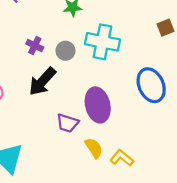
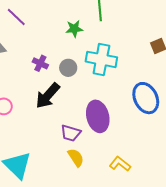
yellow semicircle: (94, 148) -> (76, 158), moved

